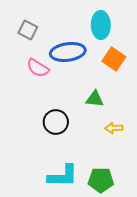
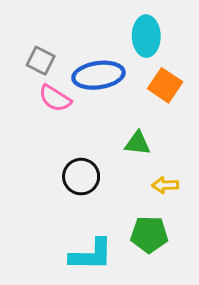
gray square: (28, 30) -> (41, 61), moved
green pentagon: (101, 180) -> (149, 234), moved

